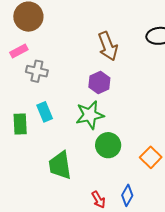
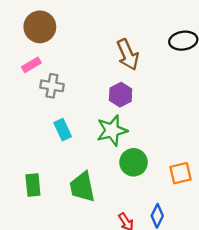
green rectangle: (20, 124) -> (33, 185), moved
orange square: (151, 157) -> (180, 173), turned 35

